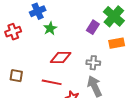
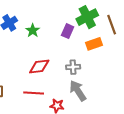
green cross: (114, 16) -> (87, 17), turned 30
green star: (50, 28) -> (33, 30), moved

